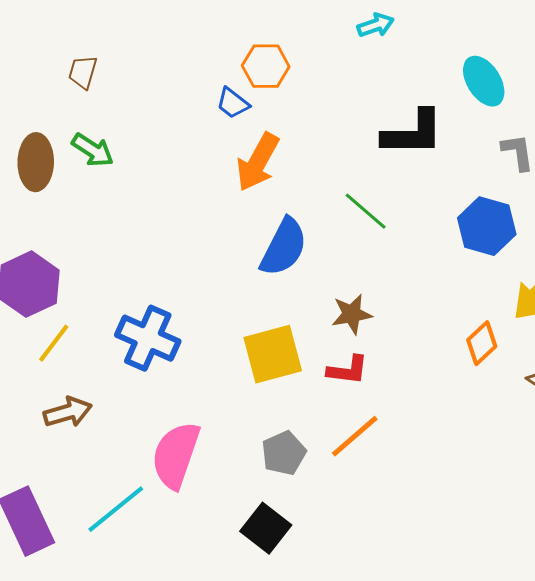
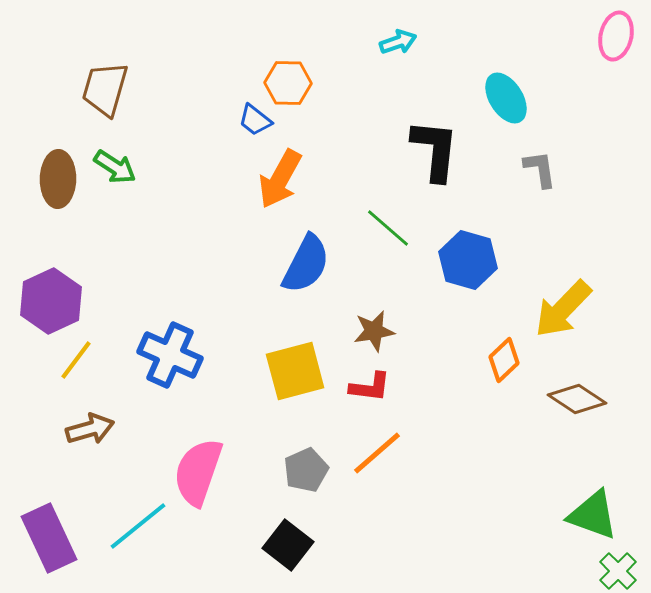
brown trapezoid: (83, 72) -> (105, 89), size x1.6
black L-shape: (413, 133) -> (435, 150), turned -84
blue hexagon: (487, 226) -> (468, 260), moved

